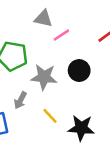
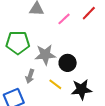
pink line: (61, 35) -> (64, 19), moved
black circle: (79, 71) -> (68, 63), moved

